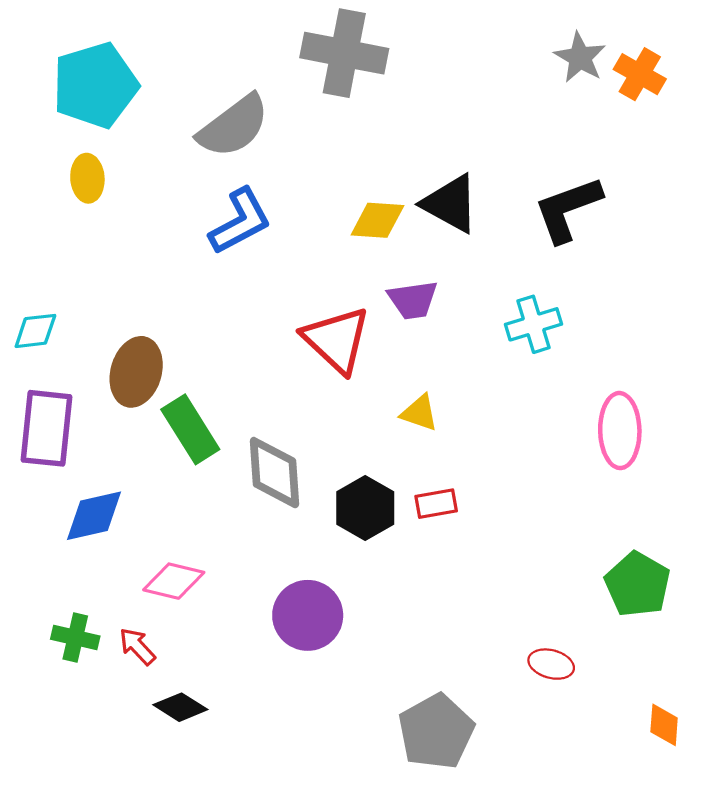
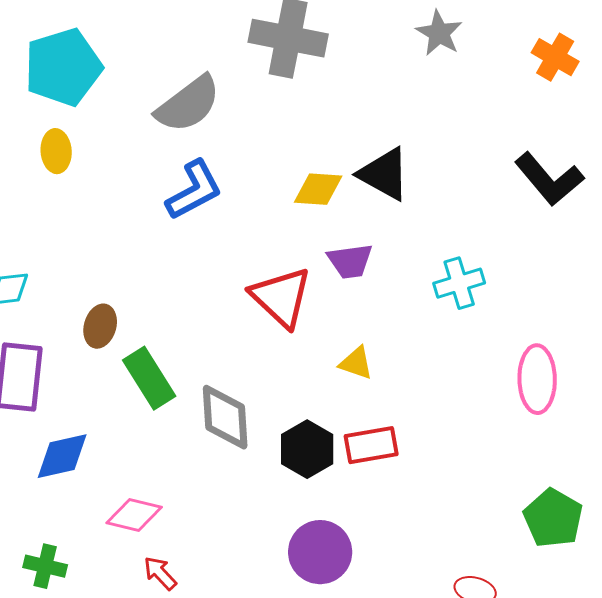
gray star: (580, 58) -> (439, 33), moved
black L-shape: (568, 209) -> (549, 179), moved, turned -110
brown ellipse: (136, 372) -> (100, 326), size x0.7
red rectangle: (436, 504) -> (371, 445), size x1.4
purple circle: (308, 615) -> (320, 552), moved
red arrow: (137, 646) -> (160, 573), moved

